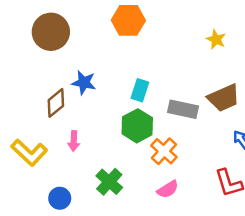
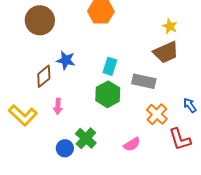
brown trapezoid: (224, 98) -> (166, 52), moved
orange cross: (164, 151) -> (157, 114), moved
blue circle: (60, 198) -> (65, 148), moved

